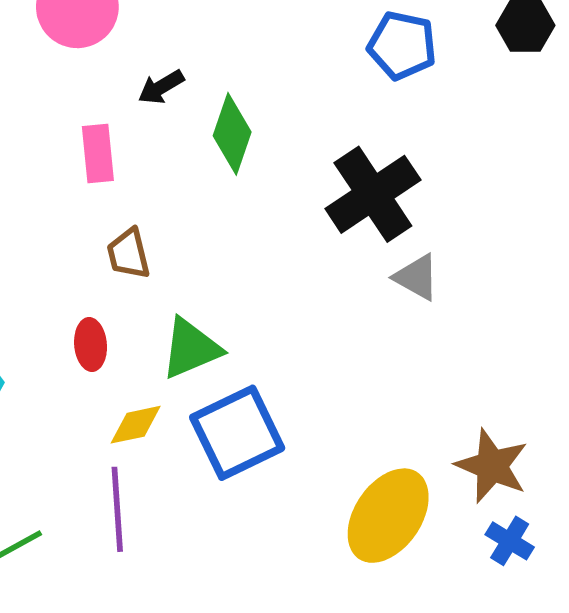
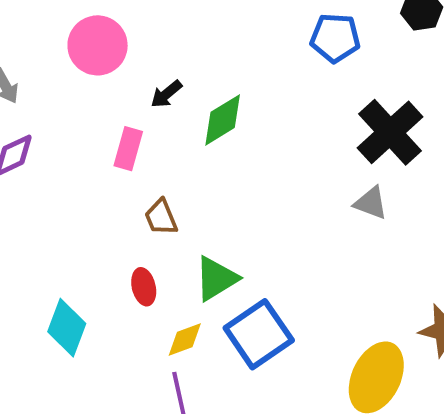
green diamond: (232, 134) -> (223, 120), turned 48
pink rectangle: (98, 153) -> (128, 149), turned 30
black cross: (373, 194) -> (390, 132), moved

